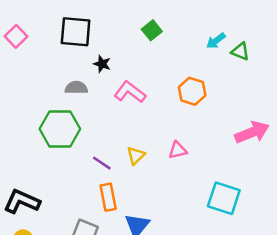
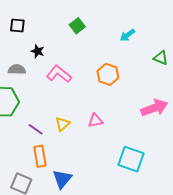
black square: (76, 32) -> (17, 25), size x0.6
green triangle: (240, 51) -> (161, 58), moved

